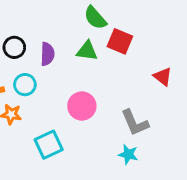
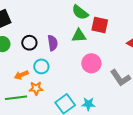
pink circle: (82, 106) -> (91, 63), moved
cyan star: (128, 154) -> (88, 104), moved

